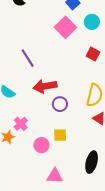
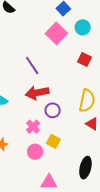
purple line: (28, 58) -> (32, 66), moved
pink cross: (21, 124) -> (33, 127), moved
yellow square: (60, 135) -> (53, 141), turned 32

